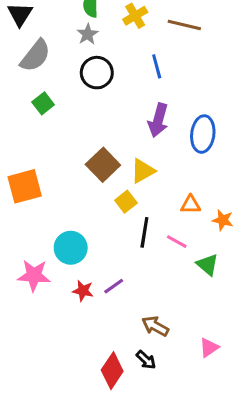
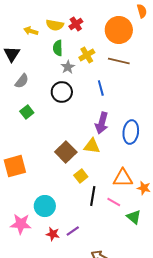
gray star: (88, 34) -> (68, 67), moved
gray semicircle: (35, 56) -> (22, 81), size x0.7
yellow triangle: (143, 171) -> (92, 146), moved, turned 36
orange triangle: (190, 205) -> (123, 178), size x1.5

